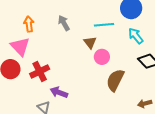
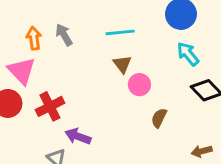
gray arrow: (64, 23) -> (64, 35), moved
cyan line: (104, 25) -> (120, 32), moved
brown semicircle: (115, 80) -> (159, 118), size x0.6

